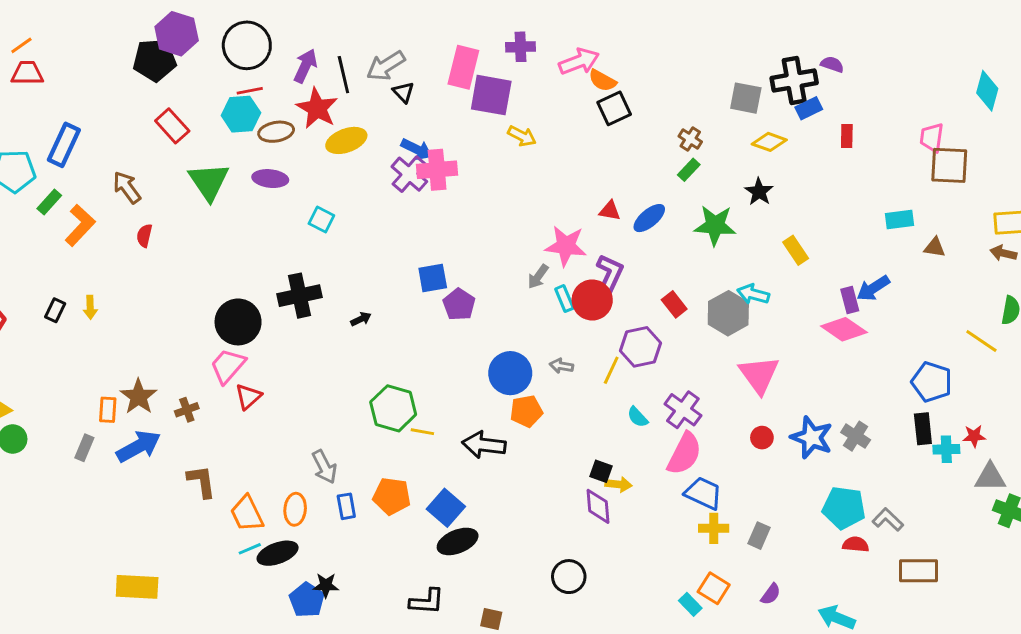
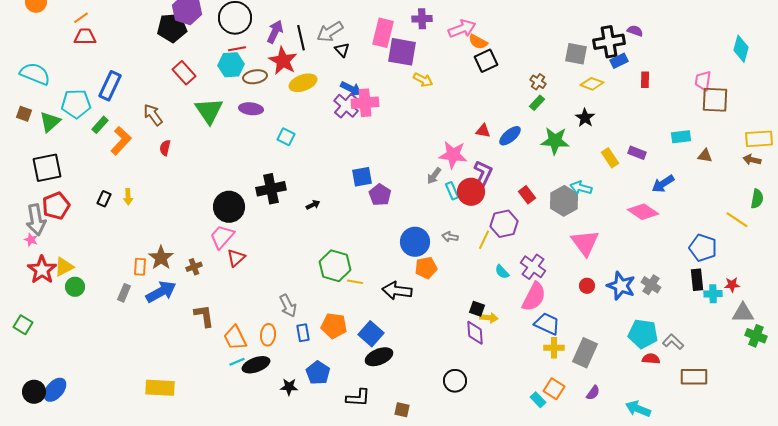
purple rectangle: (850, 300) -> (637, 153), moved, turned -54
gray rectangle: (759, 536) -> (585, 353), size x1.6
blue pentagon: (307, 600) -> (318, 373), moved

